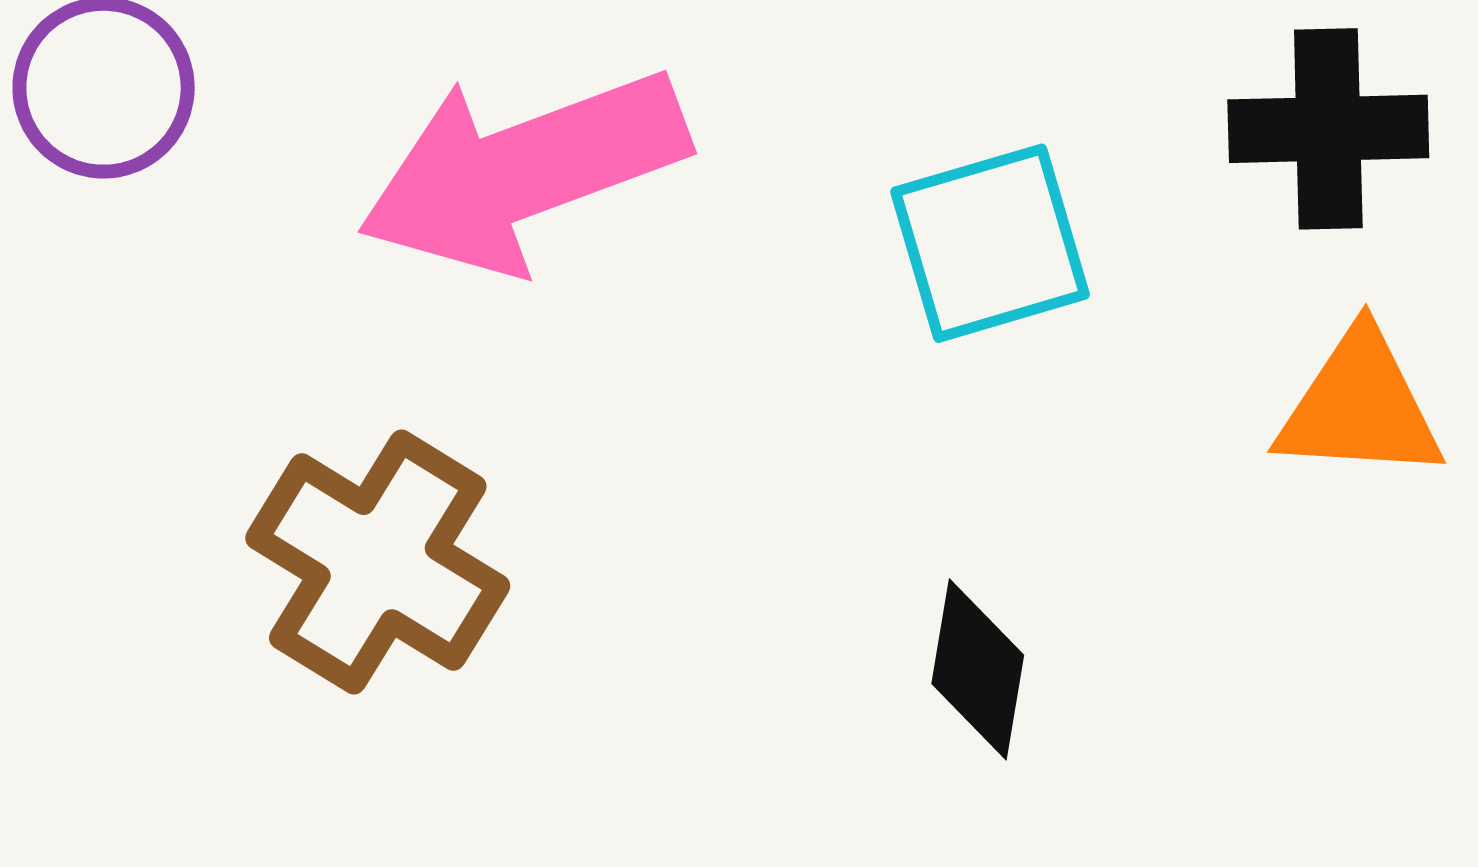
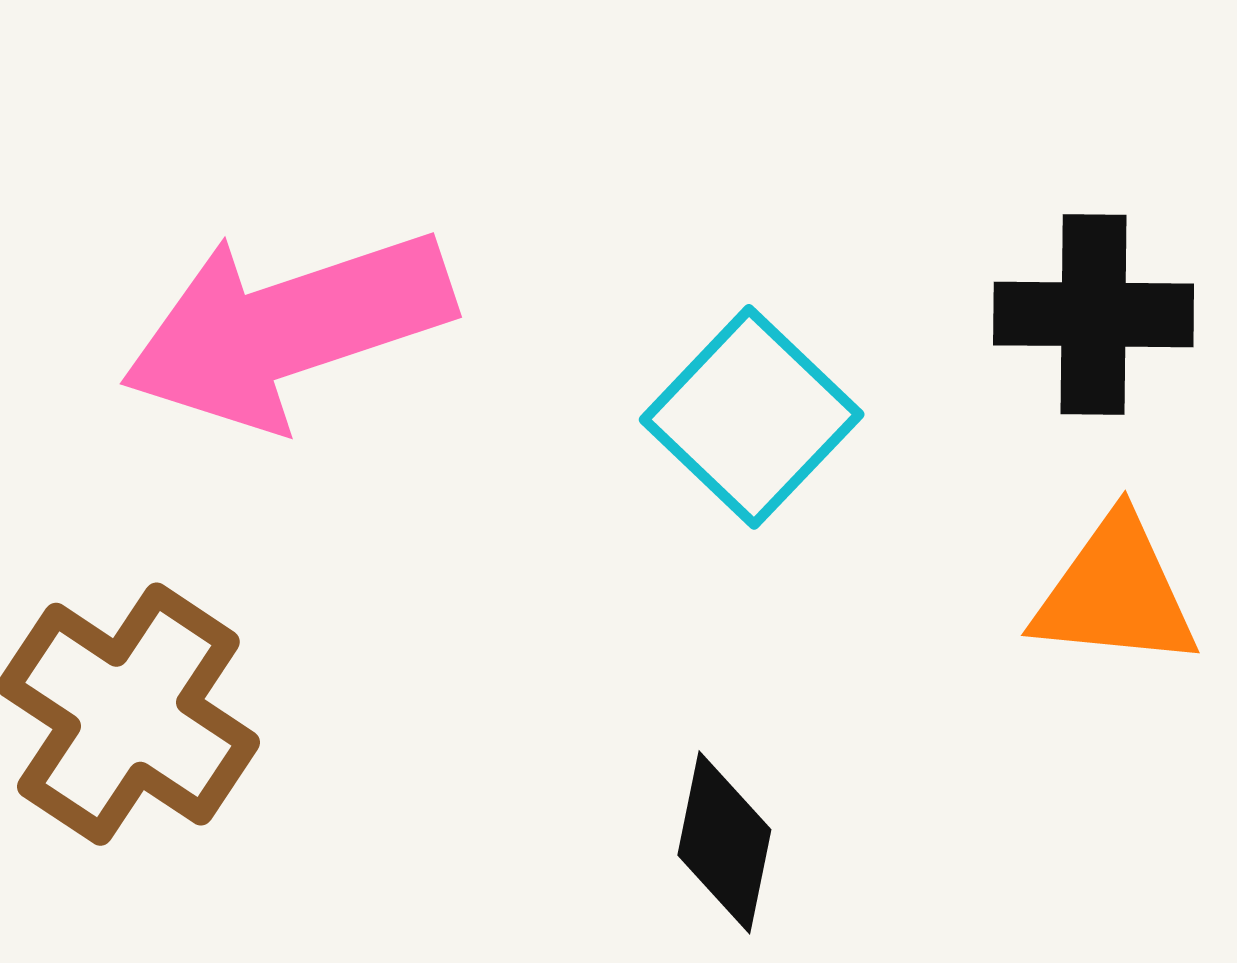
cyan square: (990, 243) -> (752, 417), turned -32

